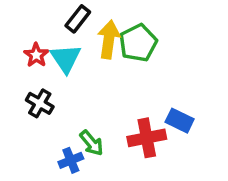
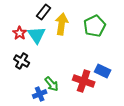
green pentagon: (138, 43) -> (95, 26), moved
red cross: (147, 138) -> (84, 81), turned 30

